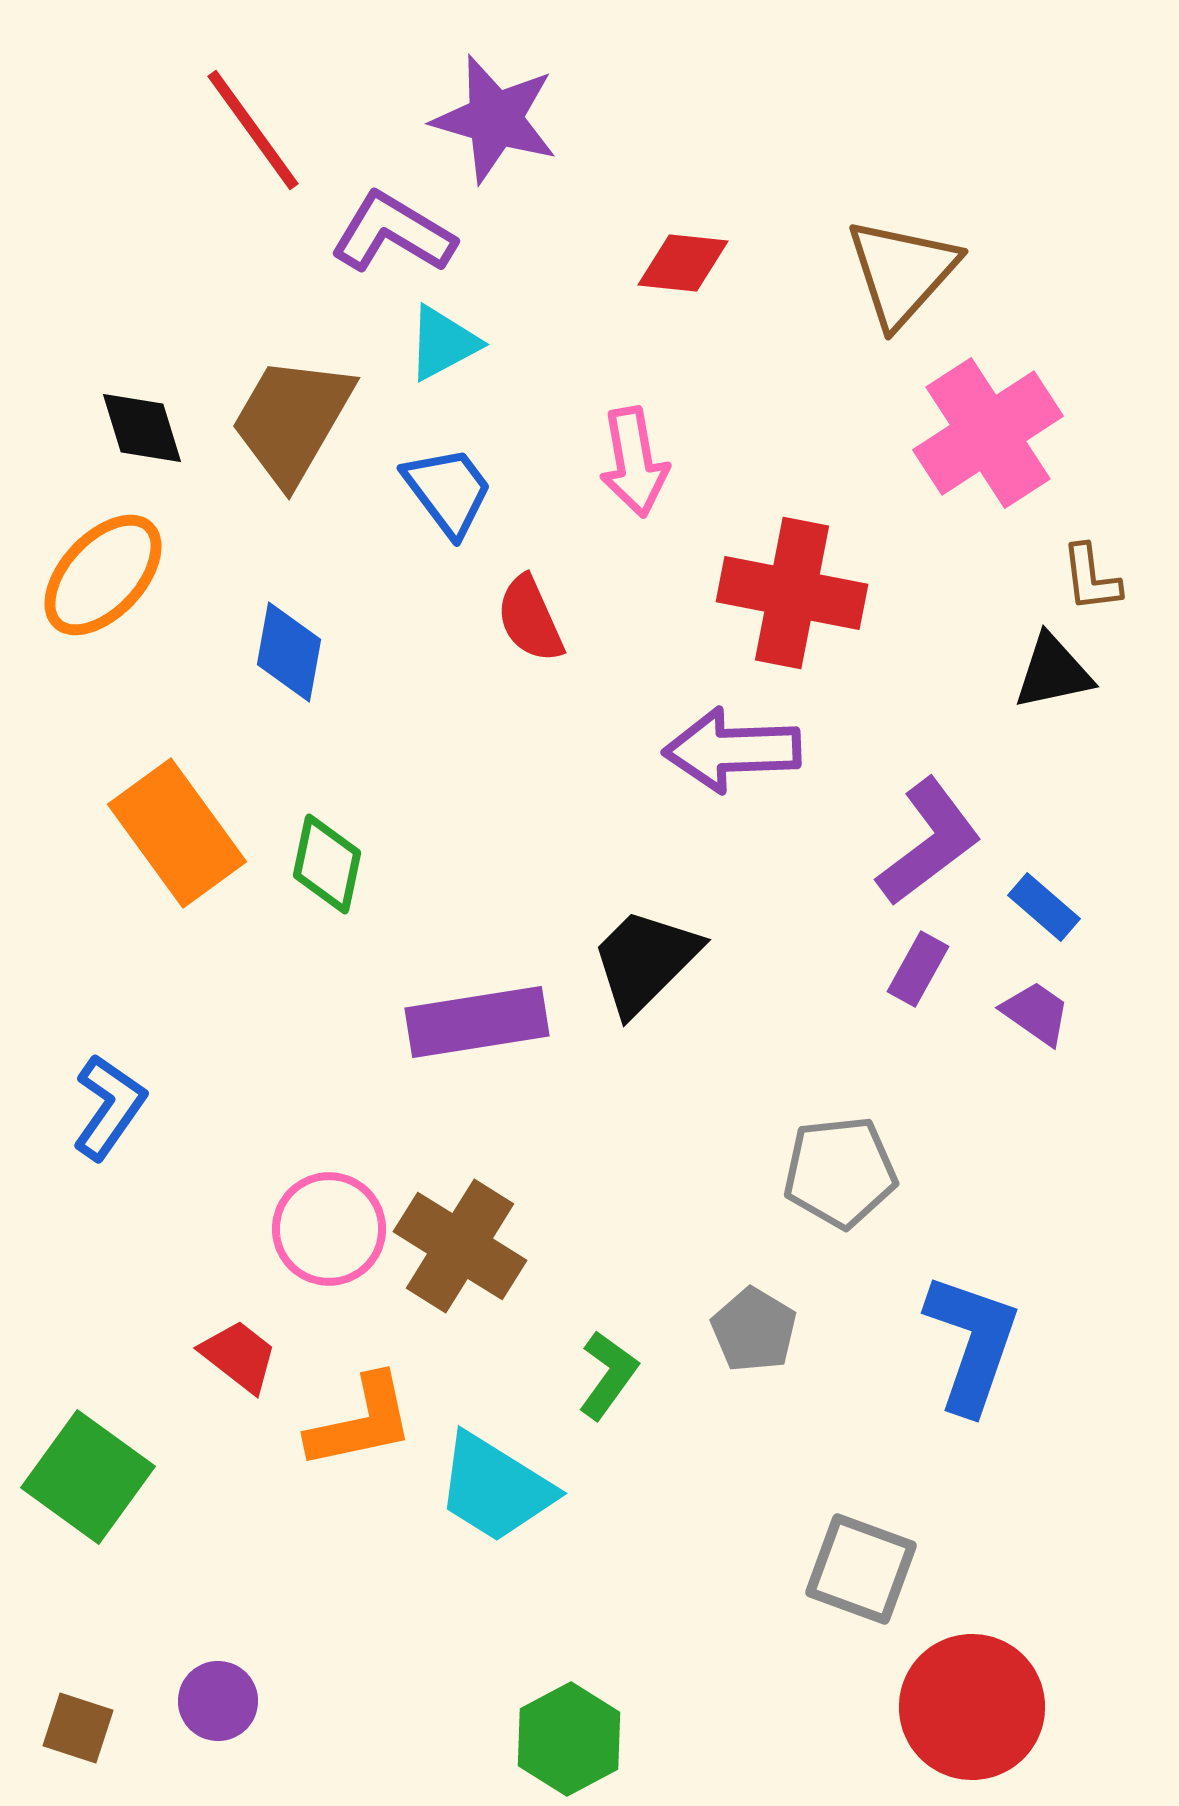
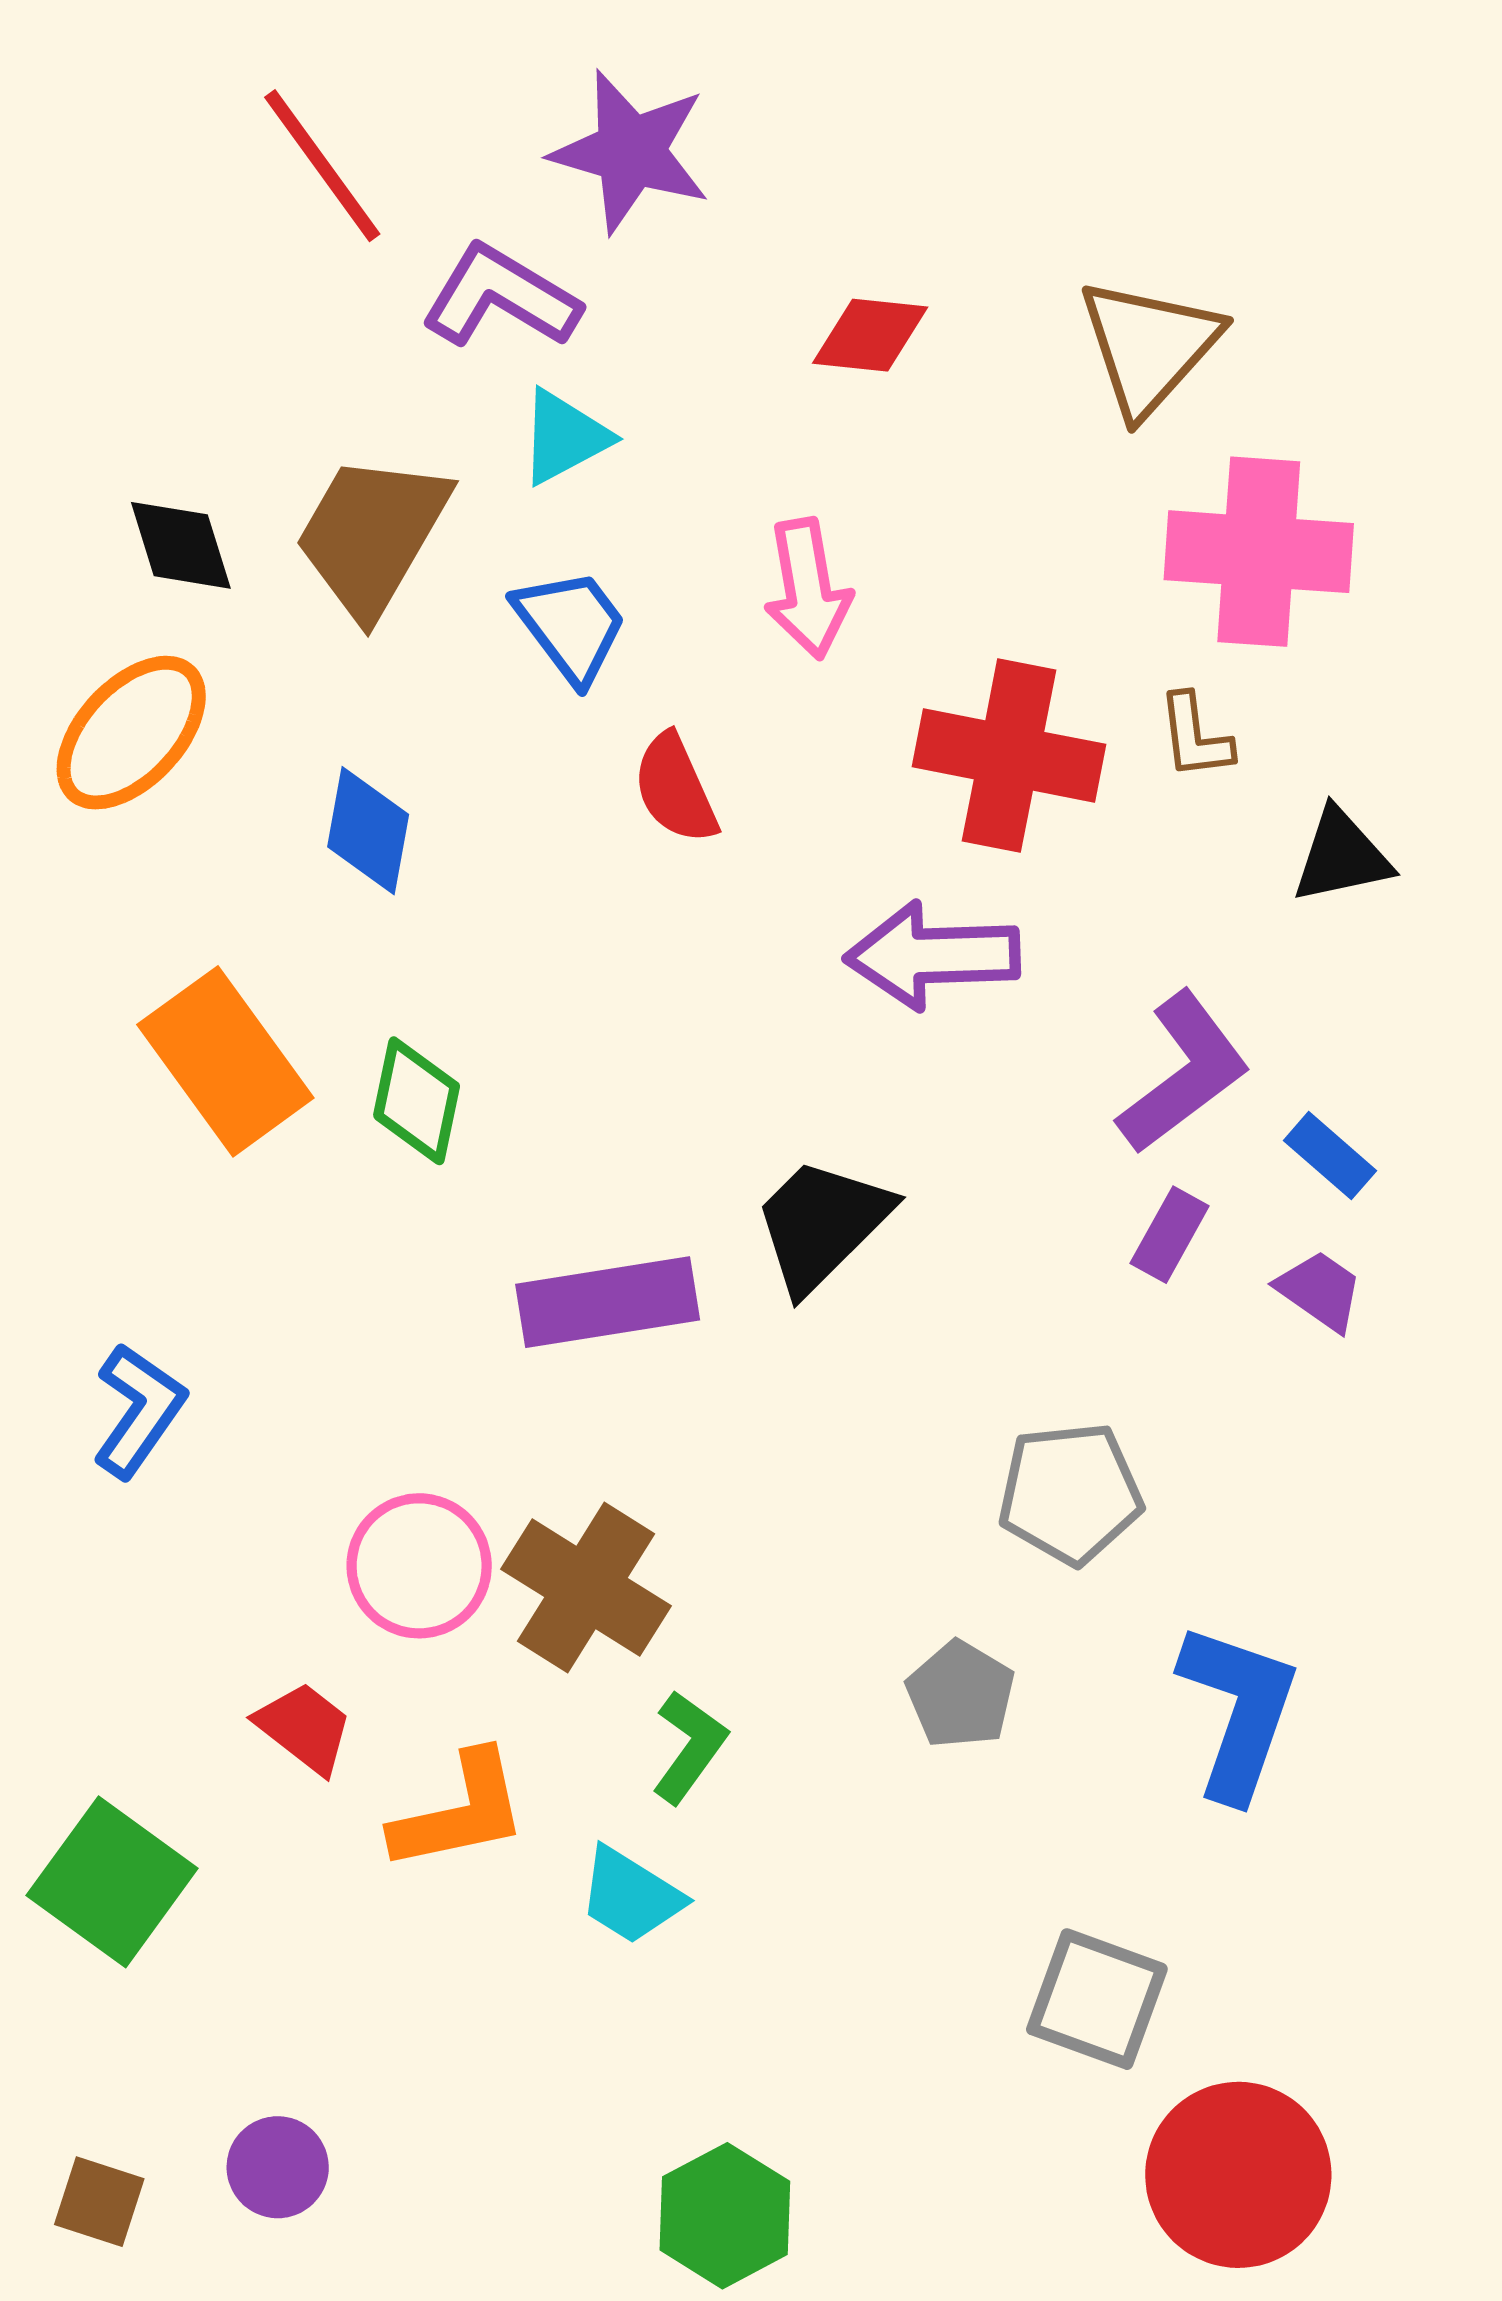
pink cross: (988, 433) -> (1259, 552), turned 37
brown L-shape: (1091, 578) -> (1195, 736), moved
green L-shape: (608, 1375) -> (689, 1747), moved
cyan trapezoid: (495, 1488) -> (631, 1896), size x0.7

